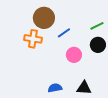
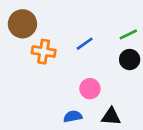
brown circle: (44, 18) -> (22, 24), moved
pink circle: (74, 55) -> (90, 89), moved

